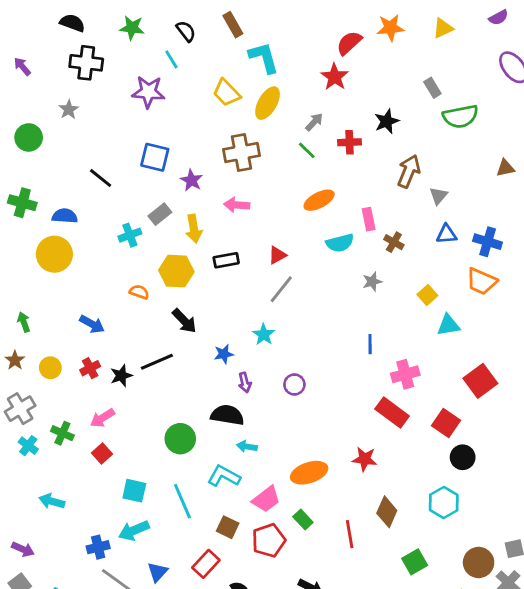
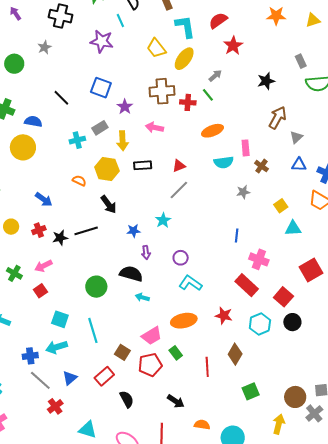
red semicircle: (349, 43) -> (218, 21), moved
red cross: (349, 142) -> (188, 102), moved
pink cross: (405, 374) -> (259, 259), turned 30
cyan L-shape: (224, 476) -> (190, 283), moved
cyan hexagon: (444, 502) -> (260, 324), moved

